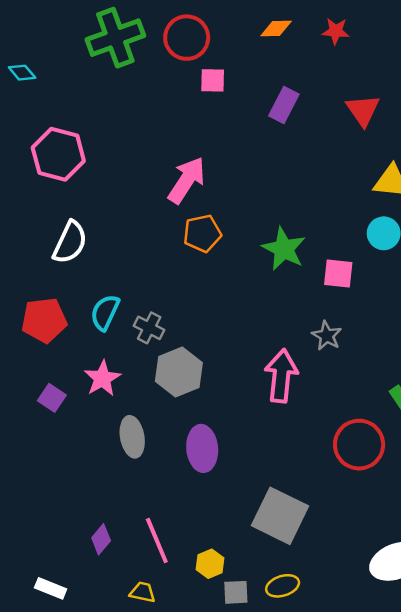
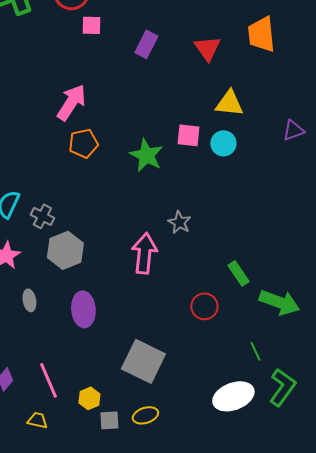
pink square: (338, 273) -> (188, 135), moved
gray ellipse: (132, 437) -> (29, 300), size x0.7
red circle: (359, 445) -> (204, 306), size x0.7

